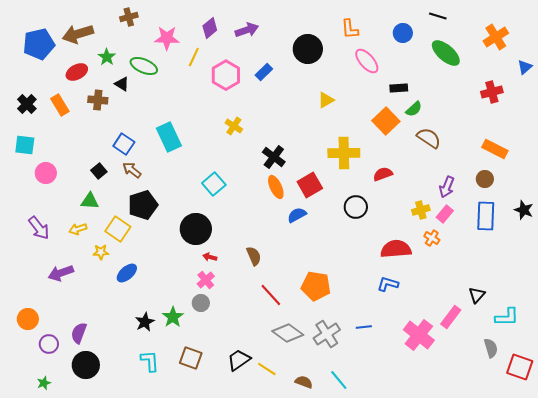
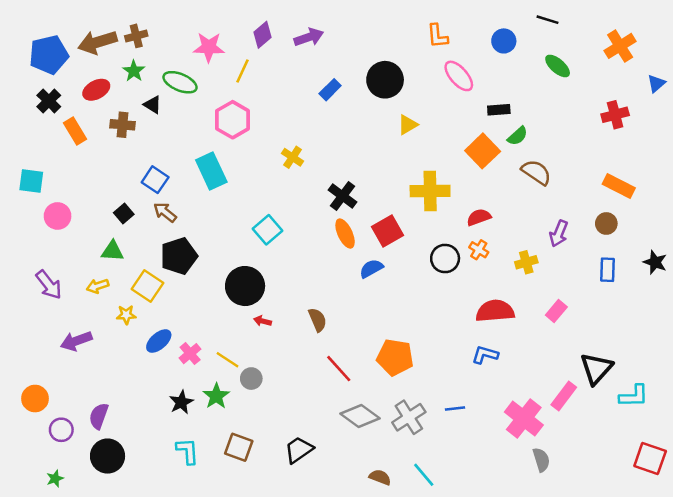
brown cross: (129, 17) -> (136, 36), moved
black circle: (308, 49) -> (385, 80), moved
green ellipse: (446, 53) -> (558, 66), size x0.7
pink hexagon: (226, 75) -> (233, 120), moved
black cross: (27, 104) -> (49, 101), moved
pink rectangle: (445, 214) -> (556, 311), moved
blue rectangle: (486, 216) -> (608, 270), size x0.7
orange cross: (432, 238) -> (479, 250), moved
pink cross: (206, 280) -> (190, 354), moved
black triangle: (477, 295) -> (596, 369), size x1.6
gray semicircle: (491, 348) -> (541, 460), moved
yellow line: (267, 369) -> (228, 360), moved

